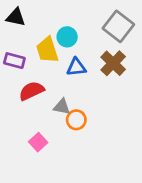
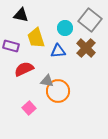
black triangle: (16, 17) -> (21, 15), moved
cyan circle: (67, 37) -> (65, 28), moved
orange circle: (76, 120) -> (58, 91), size x1.5

